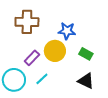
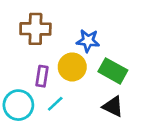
green rectangle: (86, 54) -> (113, 71), size x1.5
purple rectangle: (32, 58) -> (42, 76), turned -35

